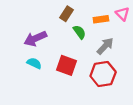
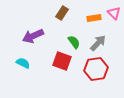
green semicircle: (79, 32) -> (74, 42), moved
cyan semicircle: (34, 63) -> (23, 63), moved

